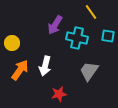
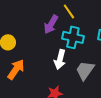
yellow line: (91, 12) -> (69, 11), moved
white arrow: (45, 66) -> (60, 59), moved

